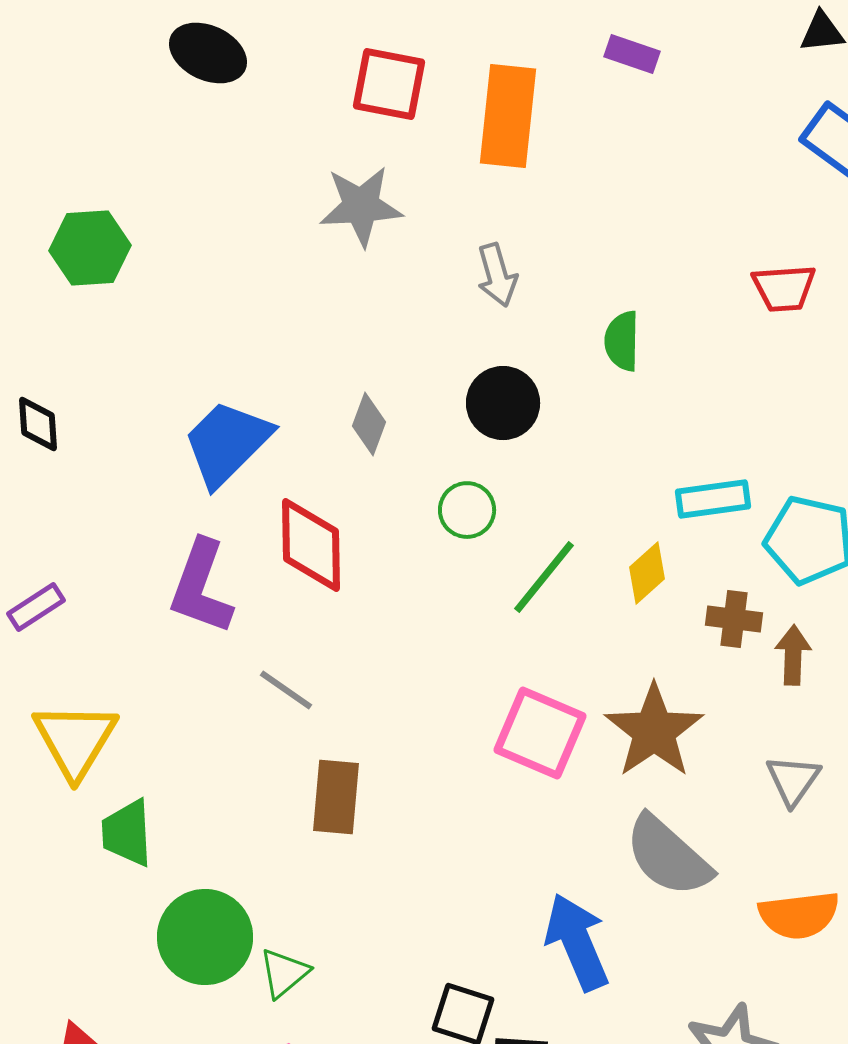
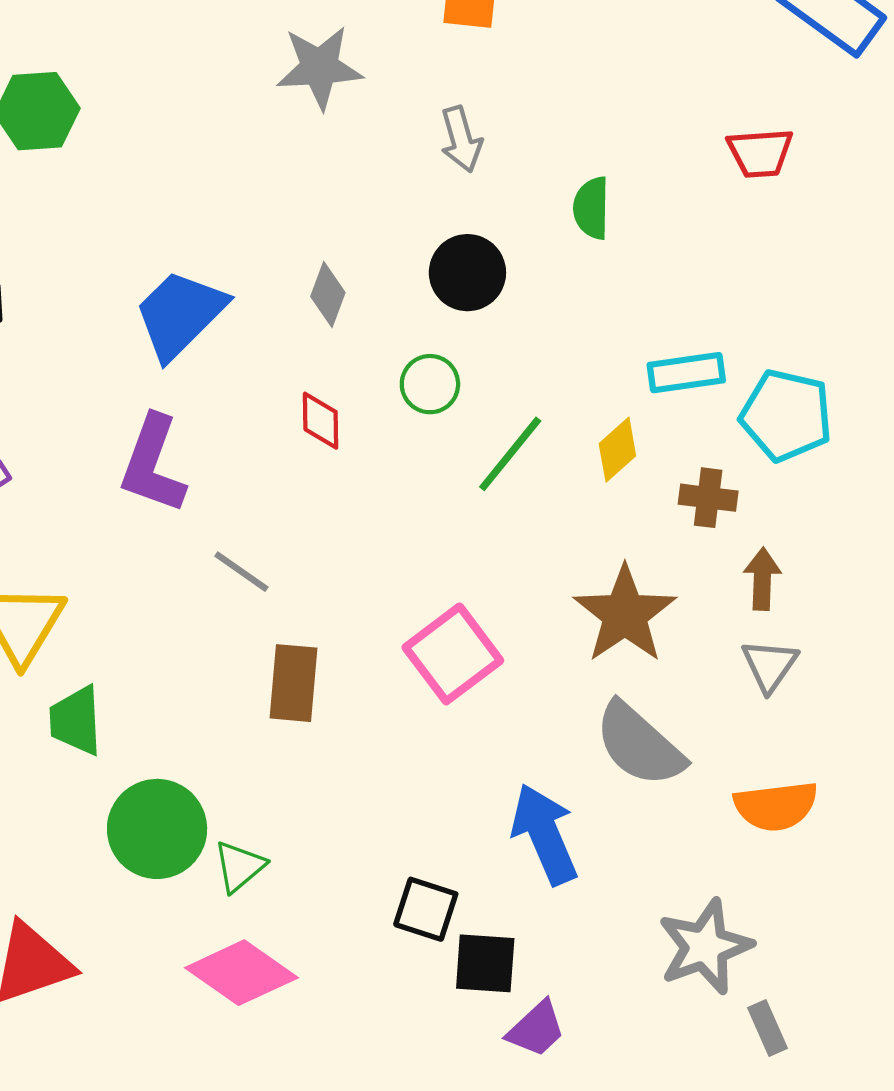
red diamond: (311, 545) -> (321, 421), moved, size x0.6
brown arrow: (793, 655) -> (762, 579), moved
pink square: (540, 733) -> (453, 654), moved, turned 30

